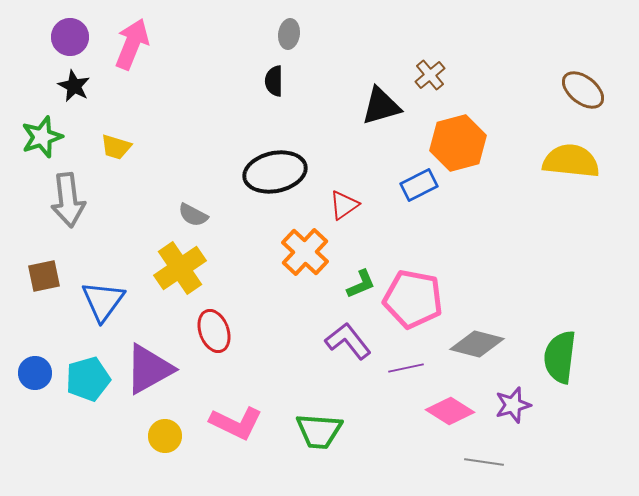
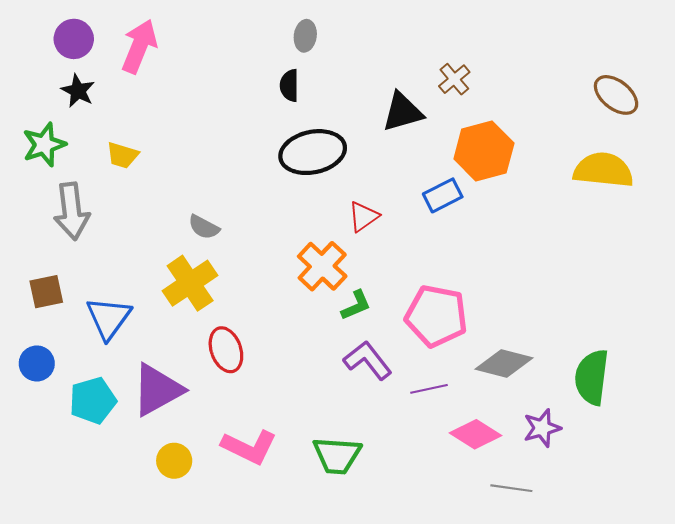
black ellipse: (275, 172) -> (313, 152), moved
green L-shape: (361, 284) -> (356, 305), moved
blue circle: (35, 373) -> (37, 363), moved

